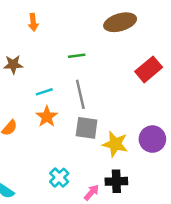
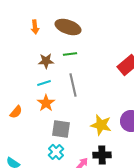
brown ellipse: (120, 22) -> (68, 27), moved, turned 35
brown star: (13, 64) -> (46, 61), moved
gray square: (87, 128) -> (61, 129), moved

